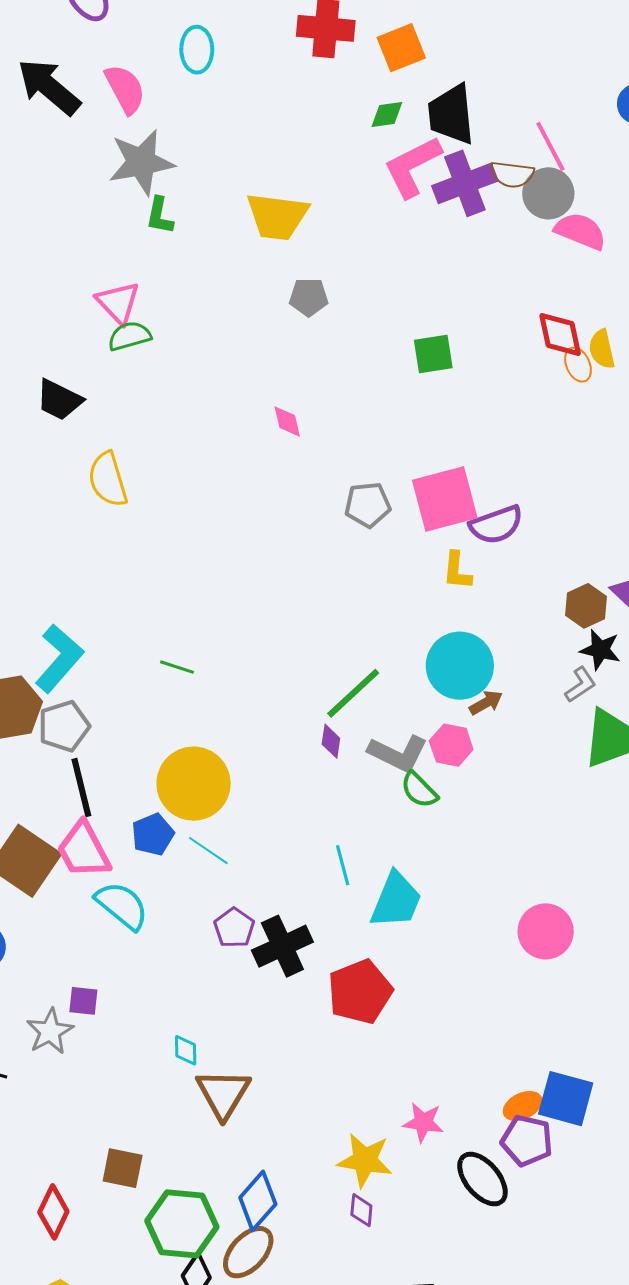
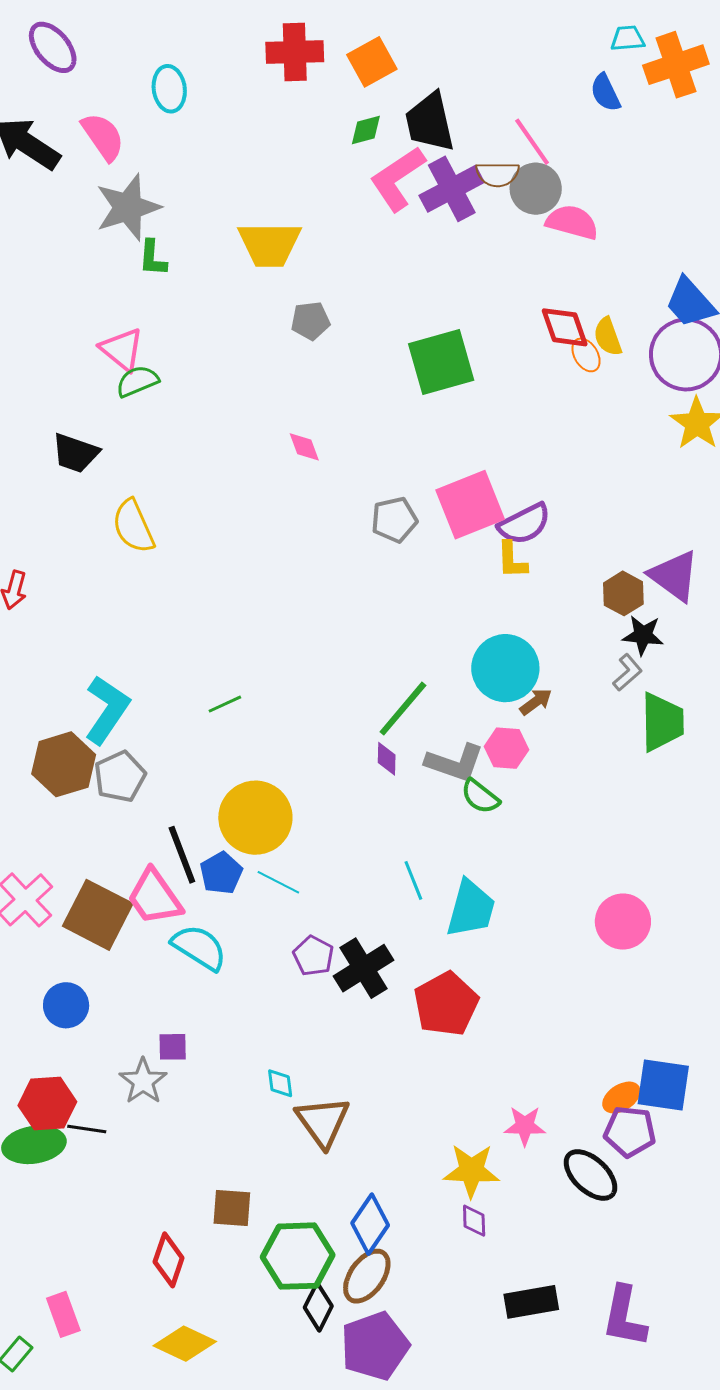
green square: (433, 354) -> (441, 362), size x1.6
yellow L-shape: (457, 571) -> (512, 560), moved
green line: (177, 667) -> (225, 704), turned -36
black line: (81, 787) -> (182, 855), moved

